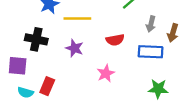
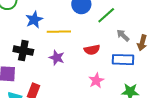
gray arrow: (151, 24) -> (123, 35), turned 120
pink star: (106, 73) -> (96, 81), moved

